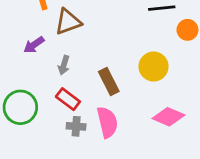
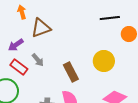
gray arrow: (64, 65) -> (38, 60), turned -56
red rectangle: (68, 99) -> (19, 67), moved

